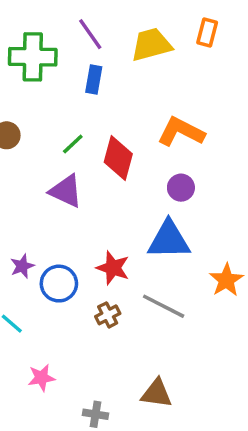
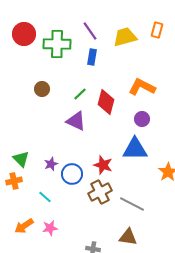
gray line: (164, 306) -> (132, 204), moved
brown cross: (108, 315) -> (100, 192), size x1.6
pink star: (41, 378) -> (50, 228), moved

